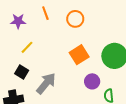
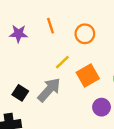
yellow line: (27, 47) -> (62, 62), moved
gray arrow: (46, 83) -> (49, 90), moved

